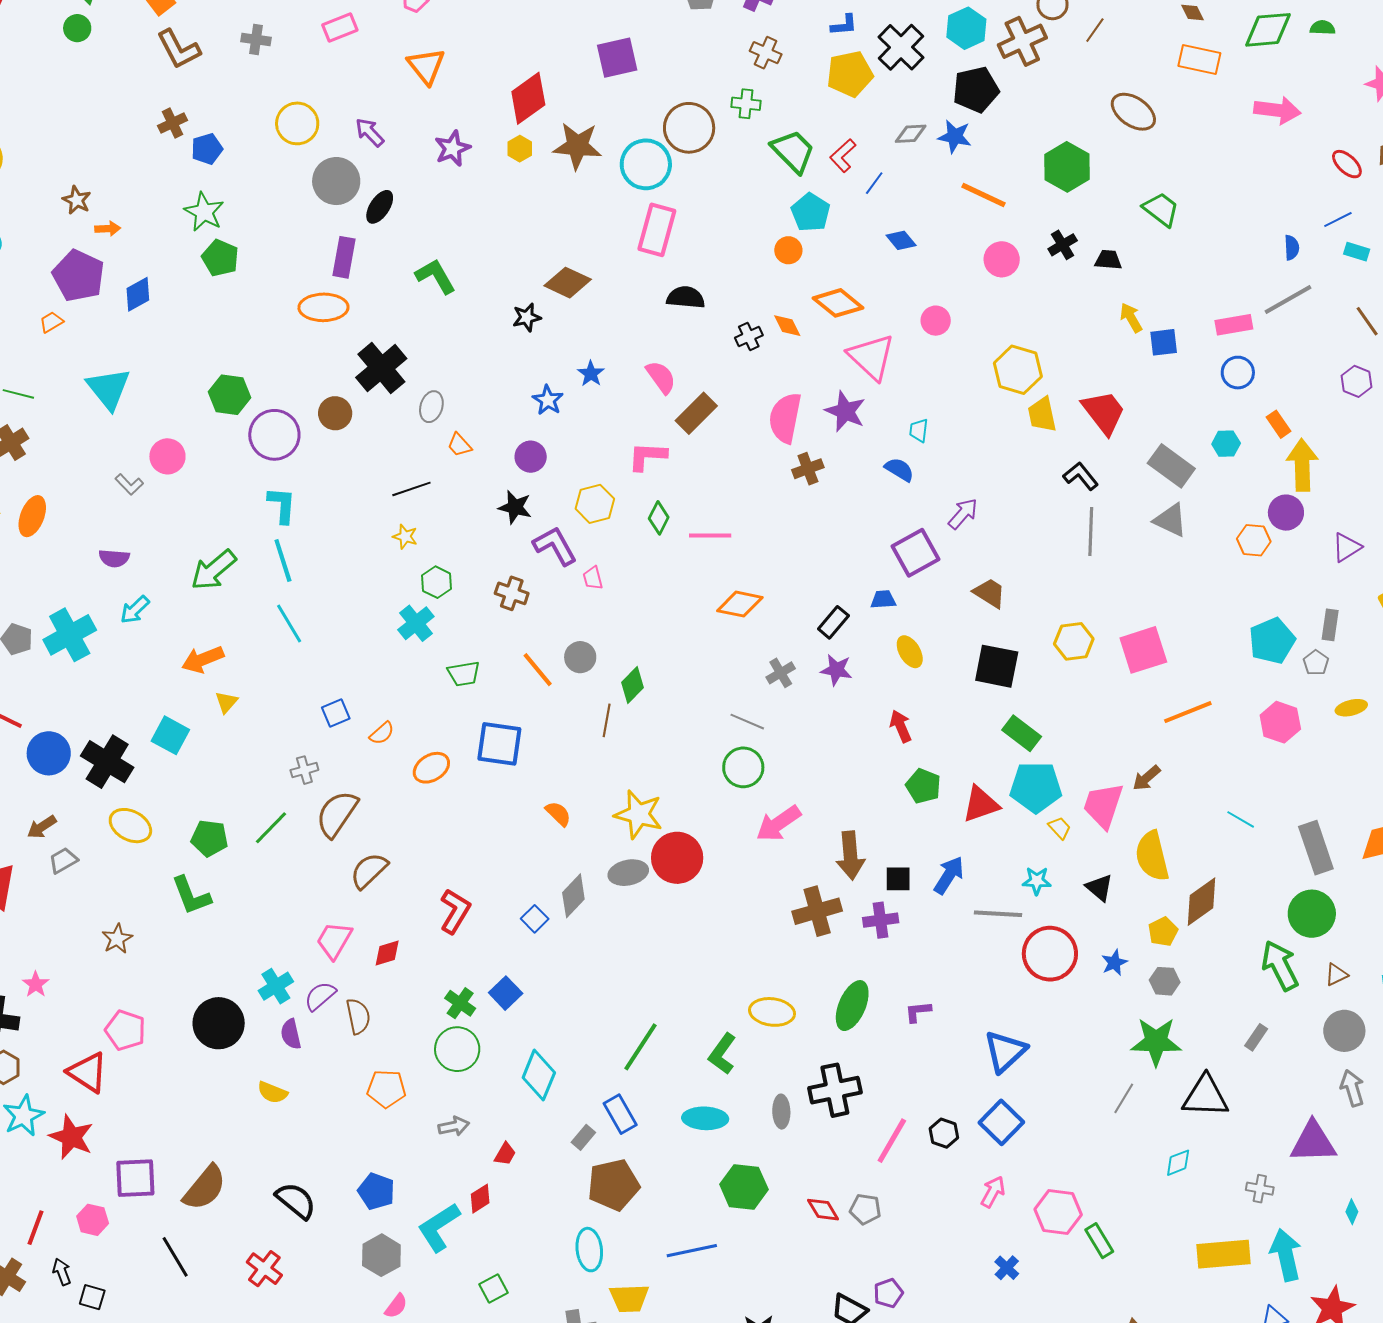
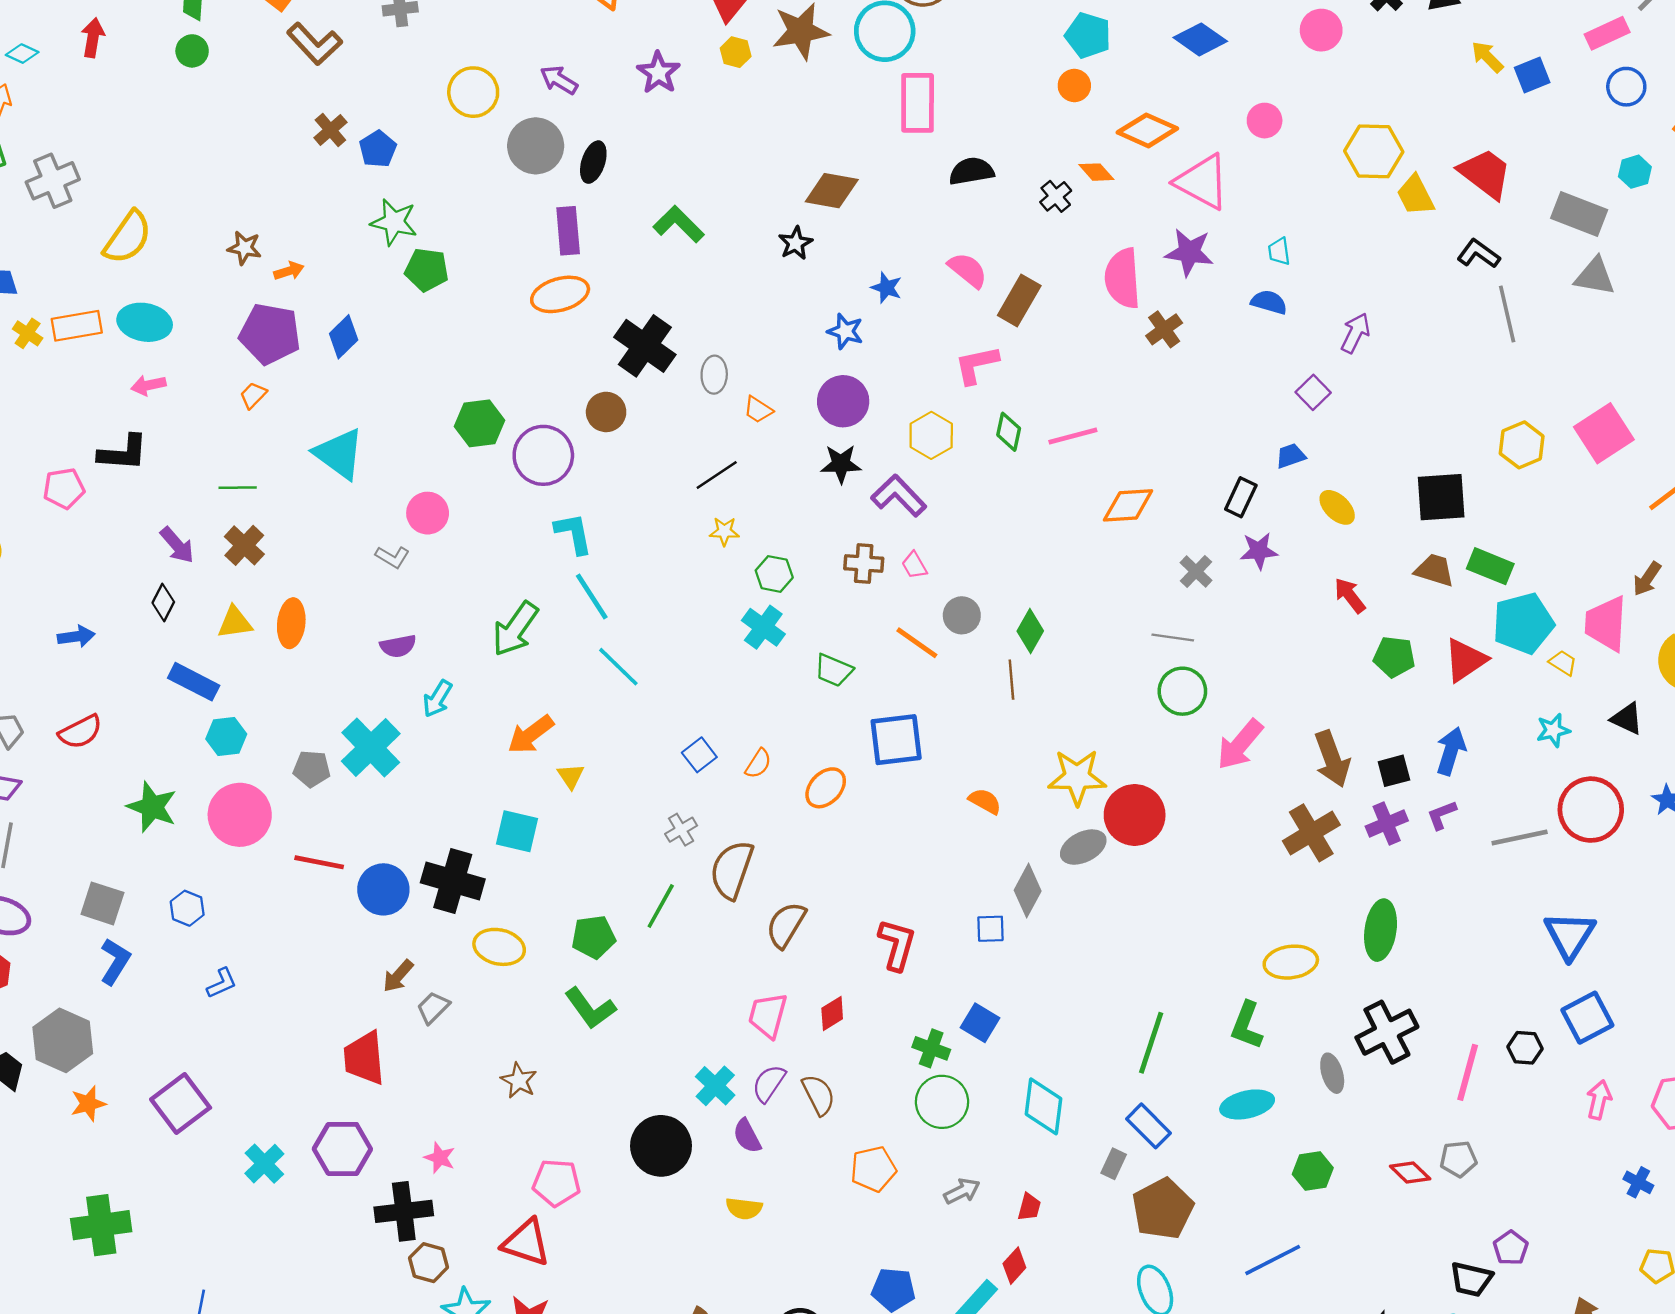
blue diamond: (901, 240) -> (1200, 39), size x1.4
purple circle: (531, 457) -> (843, 401), size x1.4
purple square: (915, 553) -> (1313, 392), size x0.6
pink trapezoid: (593, 578) -> (914, 565), moved
brown trapezoid: (990, 593) -> (1435, 570), moved
green trapezoid: (464, 674) -> (834, 670), turned 48
gray line: (998, 914) -> (1520, 837), moved
blue square: (535, 919) -> (990, 929), turned -32
purple L-shape: (918, 1012) -> (1442, 815), moved
blue square: (1001, 1122) -> (1587, 1018), turned 33
green hexagon: (744, 1187) -> (1313, 1171), size x0.7

